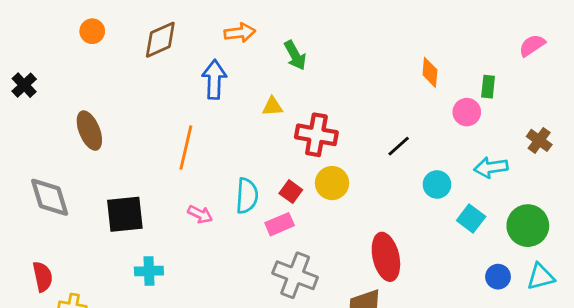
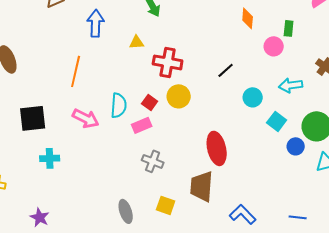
pink arrow: (200, 214) -> (86, 118), size x1.5
gray cross: (295, 275) -> (153, 161), size x0.7
blue circle: (498, 277) -> (296, 146), moved

